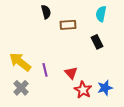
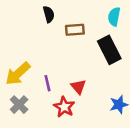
black rectangle: (97, 42) -> (109, 50), size x1.6
yellow arrow: (20, 62) -> (18, 74), turned -80
red star: (83, 90) -> (64, 107), moved

